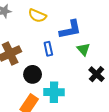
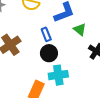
black circle: (33, 74) -> (49, 53), moved

